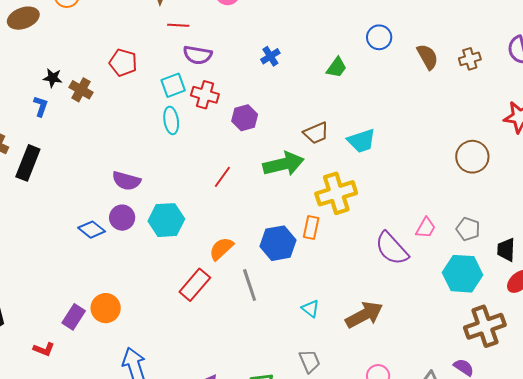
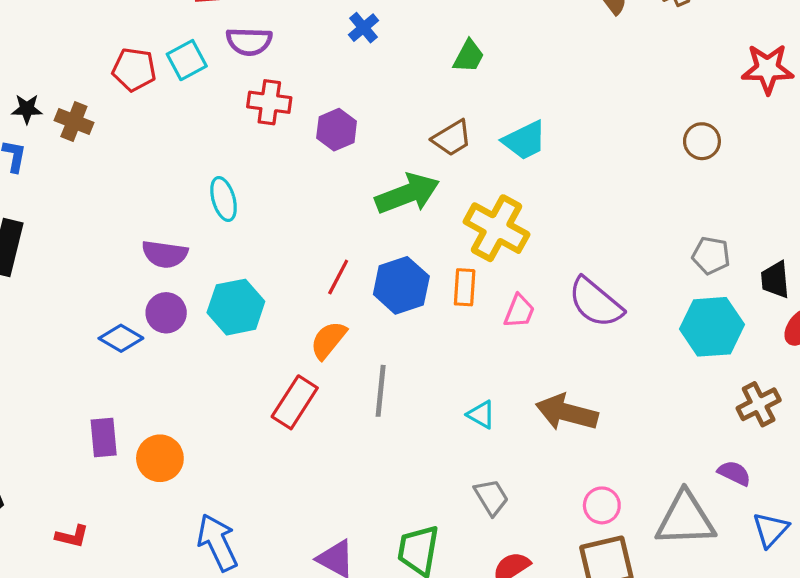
green trapezoid: (336, 68) -> (469, 56), moved
cyan square: (173, 85) -> (187, 60), moved
cyan ellipse: (171, 120) -> (224, 199), moved
brown circle: (472, 157) -> (702, 141), size x0.7
red line: (222, 177) -> (338, 277), moved
yellow cross: (336, 193) -> (497, 228), turned -36
pink trapezoid: (426, 228) -> (519, 311), moved
blue hexagon: (278, 243) -> (401, 285), moved
gray line: (250, 285) -> (381, 391), turned 32
brown arrow: (364, 315) -> (567, 412), turned -129
purple rectangle: (74, 317) -> (104, 437), moved, turned -30
brown cross: (485, 326) -> (759, 404), size x0.7

